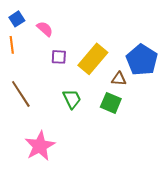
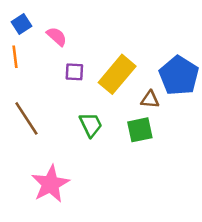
green square: (111, 103) -> (140, 130), turned -35

